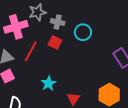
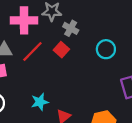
cyan circle: (83, 32) -> (106, 49), moved
cyan star: (49, 83) -> (40, 102), moved

